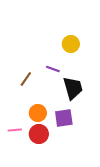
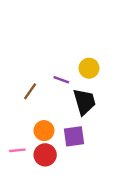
yellow circle: (71, 44) -> (89, 68), moved

